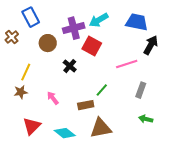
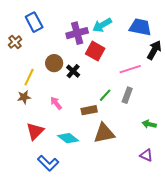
brown circle: (48, 43) -> (54, 63), moved
gray rectangle: (141, 90) -> (127, 95), moved

